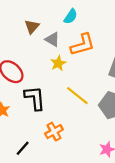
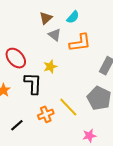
brown triangle: (32, 27) -> (46, 18), moved
yellow star: (58, 63) -> (50, 67), moved
yellow line: (77, 96) -> (68, 107), moved

